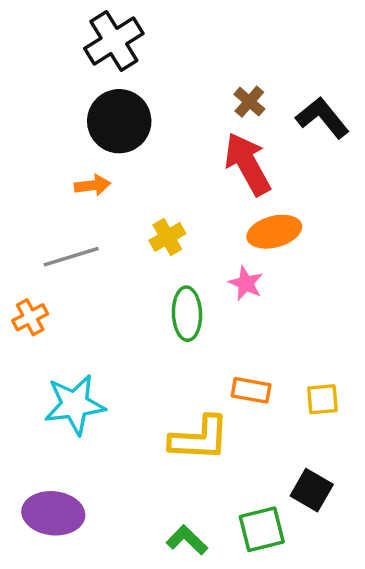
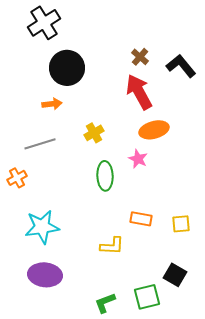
black cross: (114, 41) -> (44, 23), moved
yellow L-shape: (199, 438) -> (112, 246), size x0.7
purple ellipse: (53, 513) -> (45, 275), moved
green L-shape: (187, 540) -> (105, 303), turned -65

